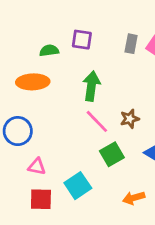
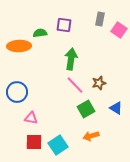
gray rectangle: (131, 44) -> (100, 19), moved
orange ellipse: (33, 82) -> (19, 46), moved
cyan square: (78, 186) -> (58, 145), moved
orange arrow: (134, 198) -> (91, 136), moved

